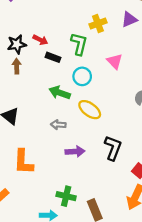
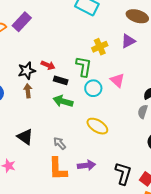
cyan circle: (82, 76) -> (93, 88), moved
green arrow: (60, 93) -> (63, 101), moved
gray arrow: (58, 125) -> (60, 143), moved, turned 48
black L-shape: (113, 148) -> (123, 174), moved
orange L-shape: (23, 162) -> (58, 169), moved

